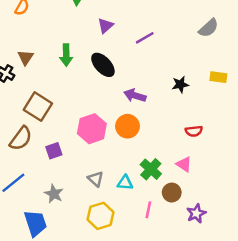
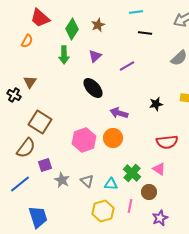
green arrow: (66, 55) -> (64, 55), moved
red semicircle: (194, 131) -> (167, 142), size x1.5
purple square: (54, 151) -> (45, 165), moved
gray star: (54, 194) -> (62, 180), moved
purple star: (196, 213) -> (160, 218), moved
yellow hexagon: (100, 216) -> (103, 211), moved

